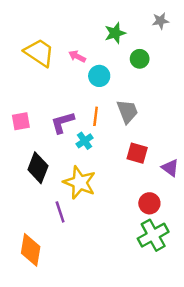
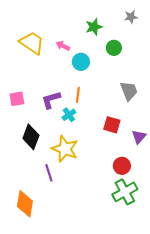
gray trapezoid: (127, 111) -> (129, 91), moved
purple triangle: (170, 168) -> (139, 137), turned 35

